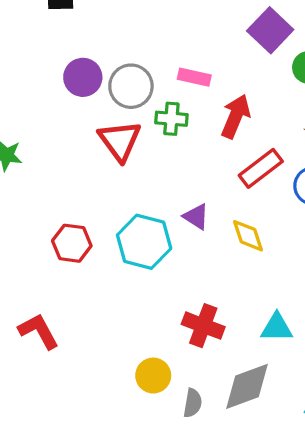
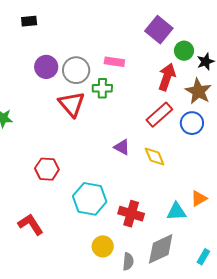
red arrow: (236, 116) -> (167, 77), moved
cyan hexagon: (144, 242) -> (90, 199), moved

